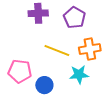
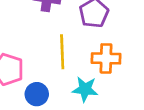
yellow line: (57, 50) -> (62, 52), turned 55

